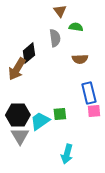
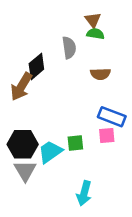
brown triangle: (60, 11) -> (93, 20), moved
blue rectangle: (89, 93) -> (112, 117), turned -55
pink square: (94, 111) -> (107, 135), moved

